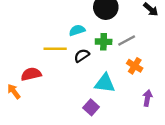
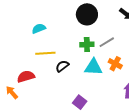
cyan semicircle: (77, 30) -> (39, 29), moved
black semicircle: (82, 56) -> (62, 66), moved
cyan triangle: (105, 83) -> (93, 67), moved

